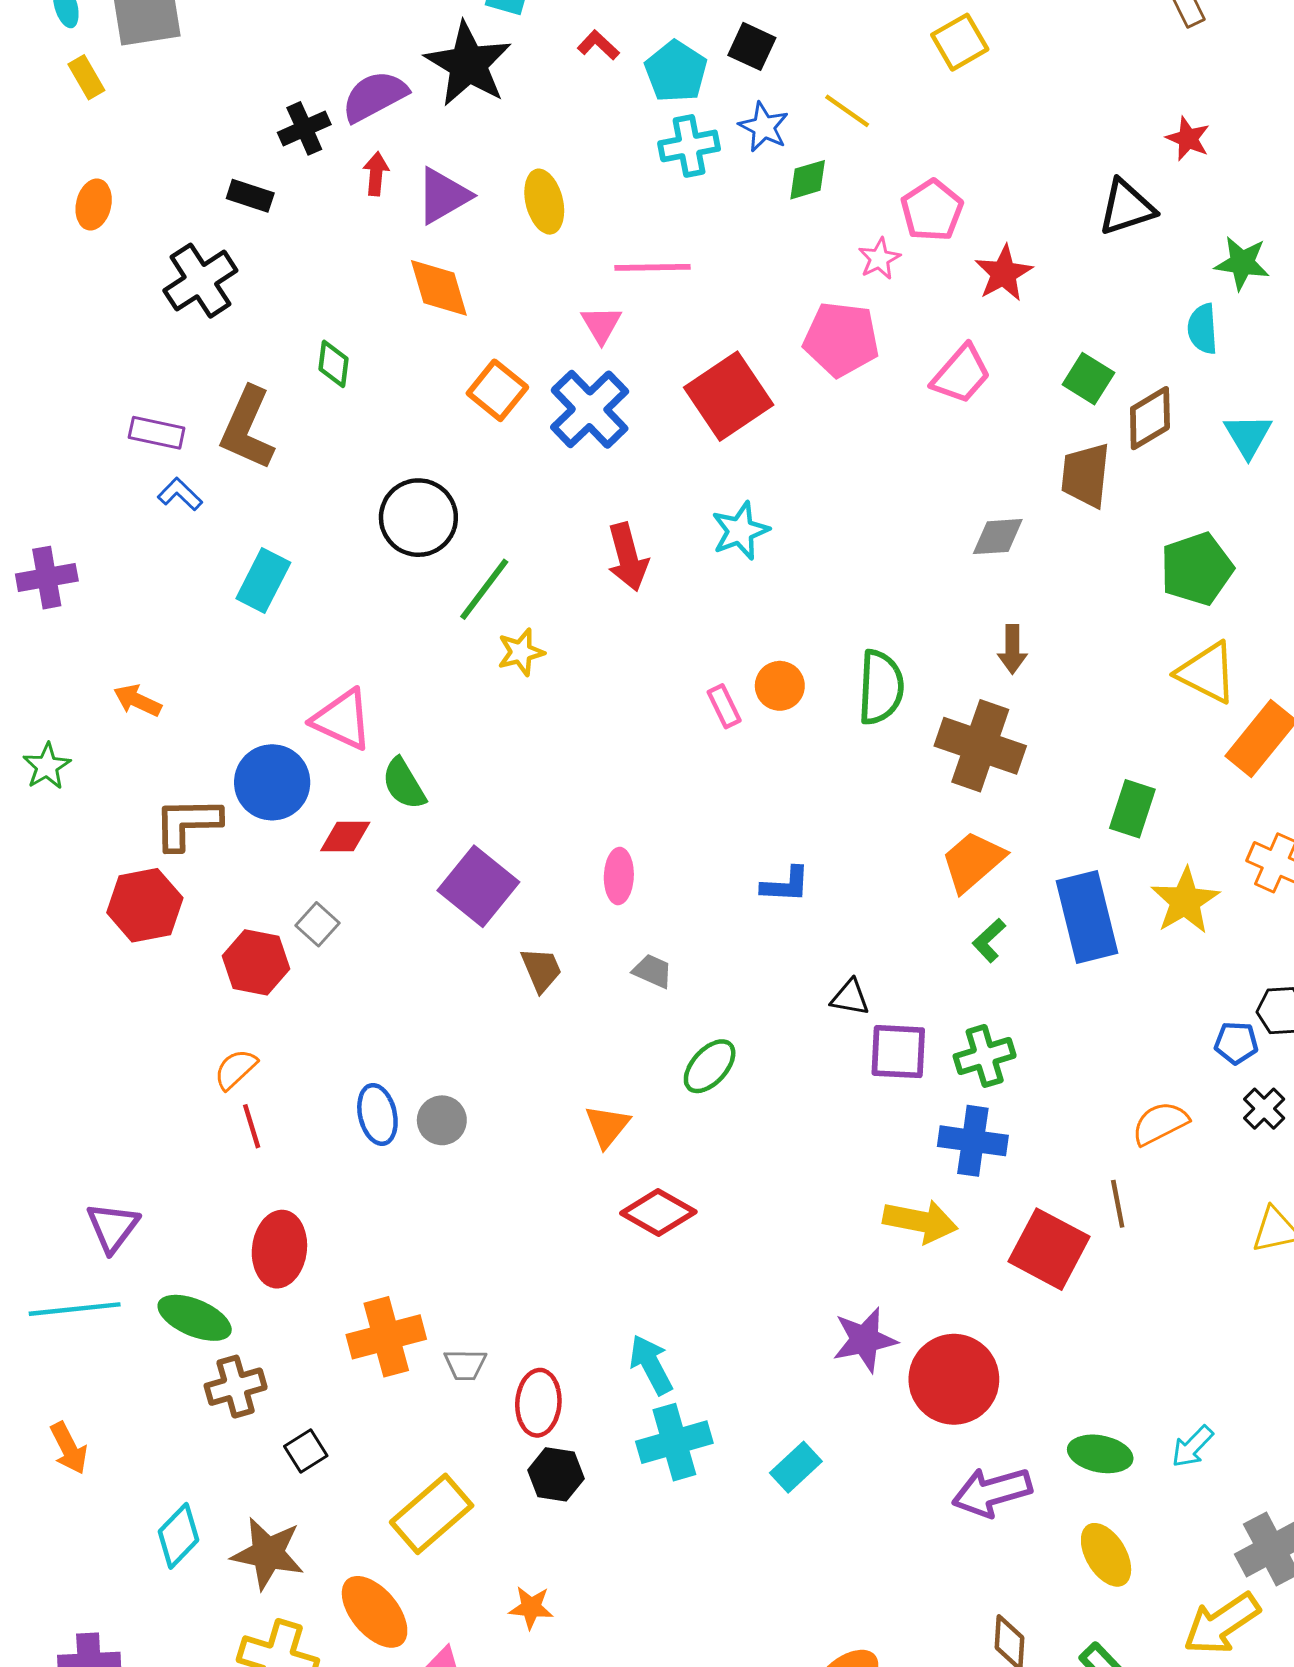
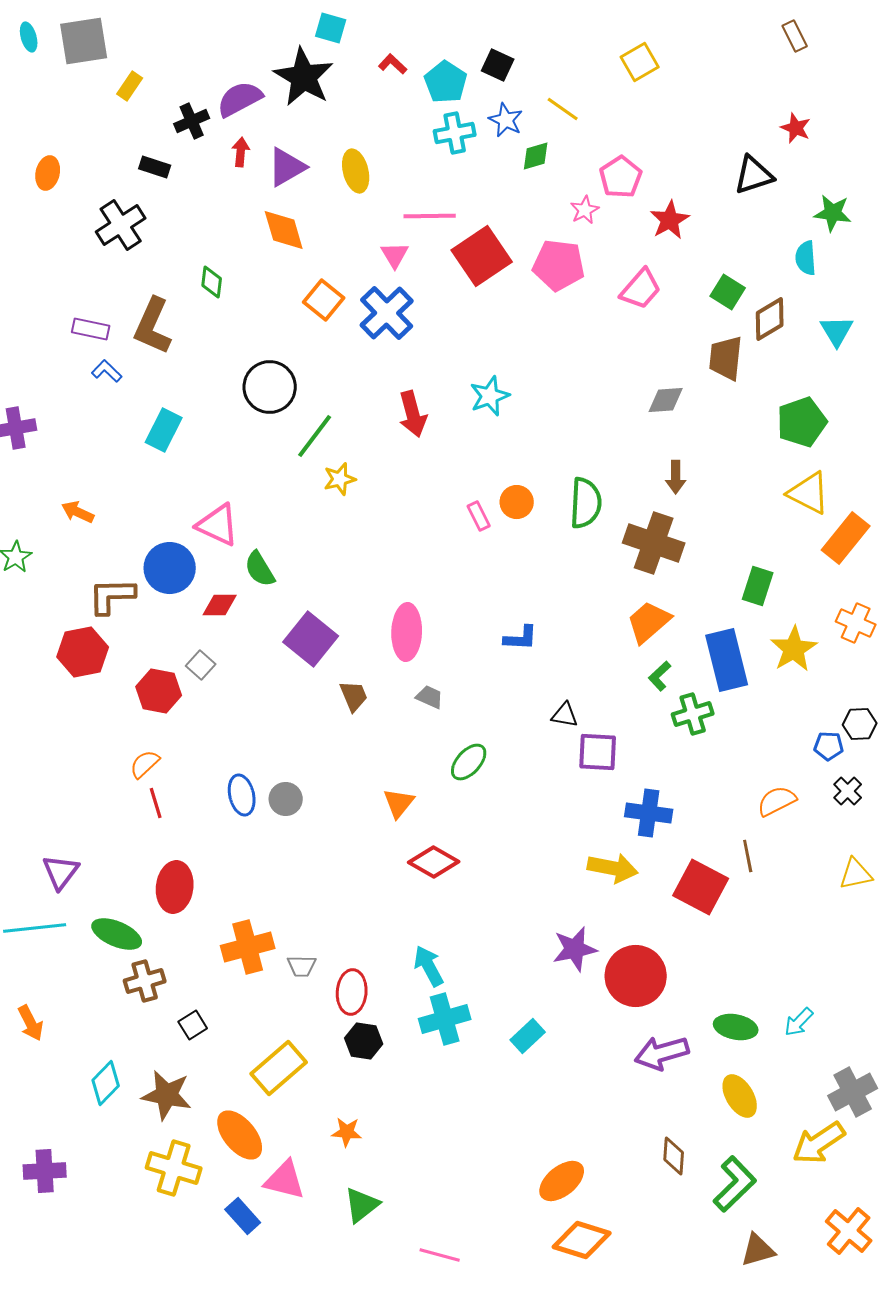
yellow rectangle: (86, 77) -> (130, 86), moved, turned 64
red square: (729, 396) -> (482, 256), moved
pink ellipse: (619, 876) -> (407, 632), size x1.5
green cross: (985, 1056) -> (693, 714), moved

